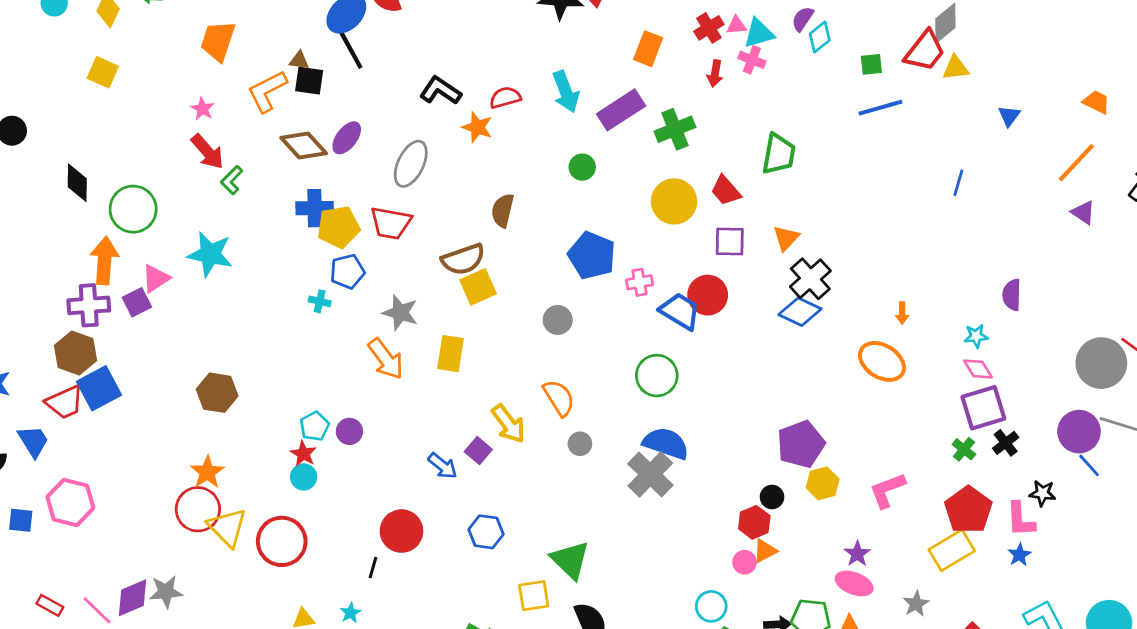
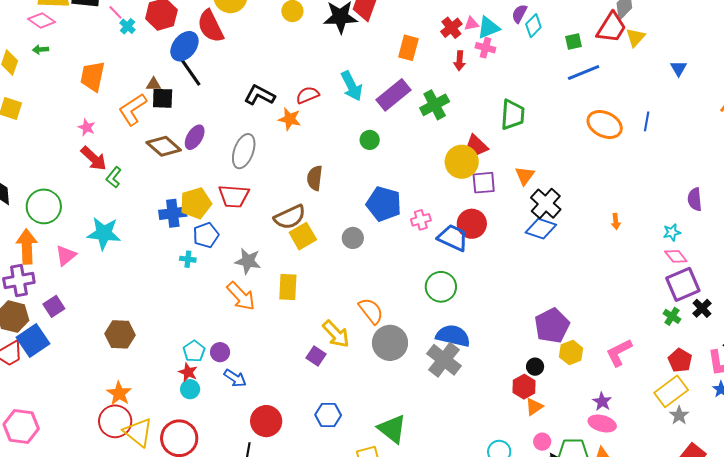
yellow triangle: (956, 68) -> (635, 37), turned -35
yellow circle: (674, 201) -> (462, 162), moved
blue cross: (315, 208) -> (173, 213), moved
purple square: (137, 302) -> (54, 306), moved
gray circle: (558, 320) -> (353, 238), moved
orange ellipse: (882, 361) -> (605, 124), moved
gray circle: (580, 444) -> (390, 343), size x2.0
blue arrow: (443, 466) -> (235, 378), moved
red pentagon: (968, 510) -> (680, 360), size x0.7
pink circle: (745, 562) -> (542, 442), moved
gray star: (916, 604) -> (679, 415), moved

